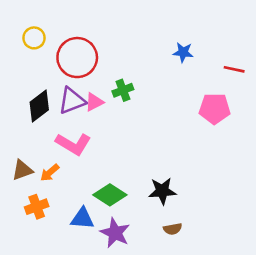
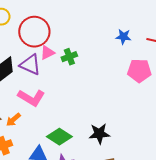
blue star: (183, 52) -> (123, 37), moved
purple triangle: (72, 101) -> (30, 65), turned 45
pink triangle: (94, 102) -> (47, 53), moved

